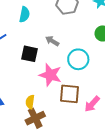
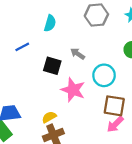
brown square: (70, 94) -> (114, 106), moved
yellow semicircle: (30, 102) -> (49, 117), turned 48

